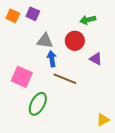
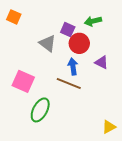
purple square: (33, 14) -> (68, 30), moved
gray triangle: (45, 41) -> (48, 43), turned 30
blue arrow: (52, 59) -> (73, 67), moved

